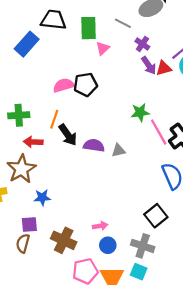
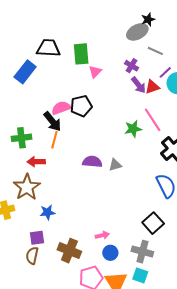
gray line: (123, 23) -> (155, 51), moved
pink line: (159, 132) -> (153, 120), moved
black arrow: (68, 135) -> (52, 121), moved

